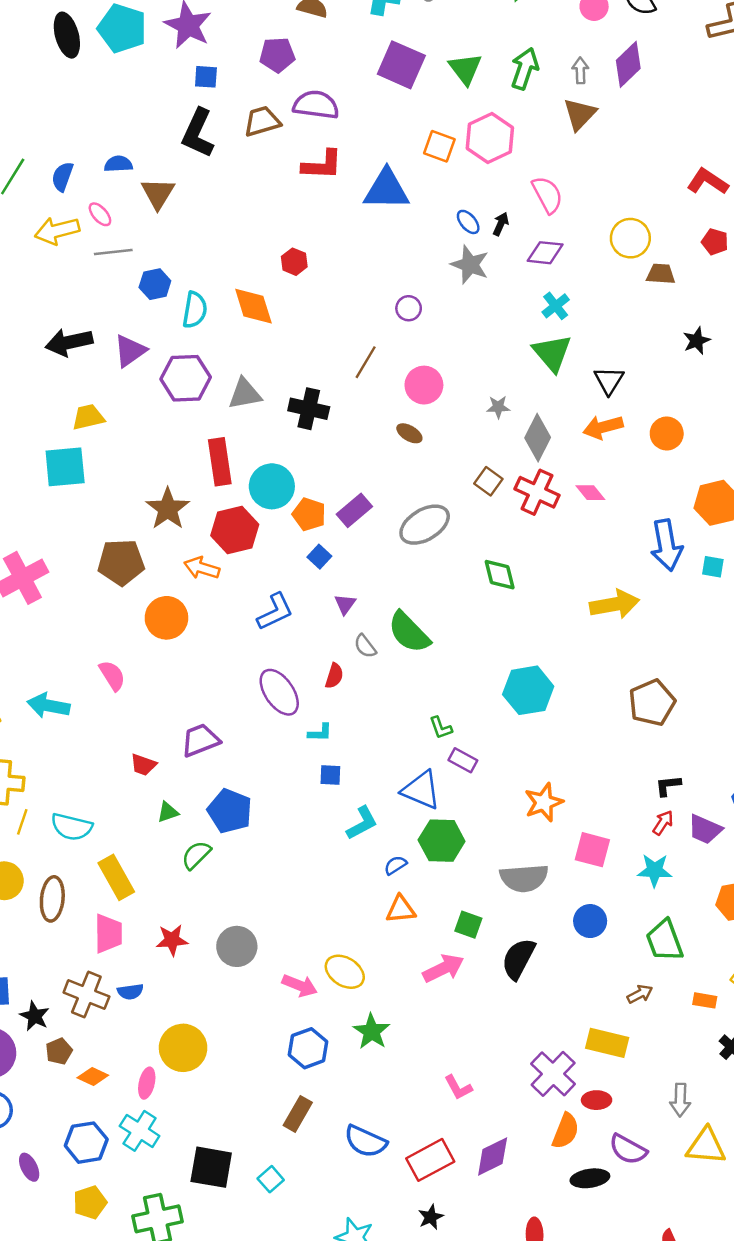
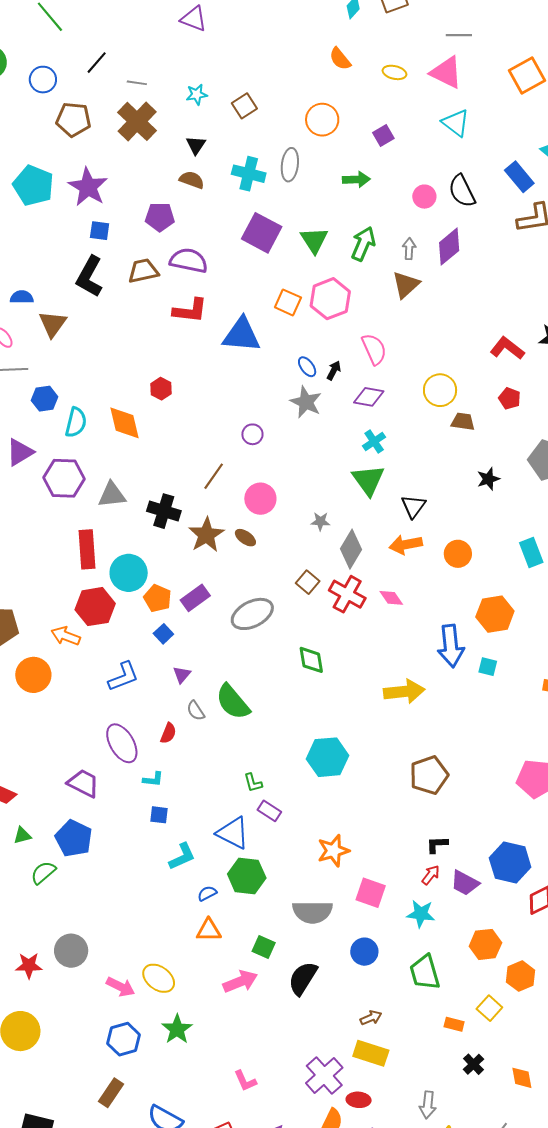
brown star: (168, 509) -> (206, 535), moved
purple trapezoid: (200, 740) -> (83, 783), moved, turned 44
red star: (172, 940) -> (29, 966), moved
brown arrow: (640, 994) -> (371, 1018), moved

